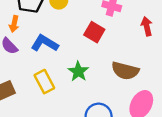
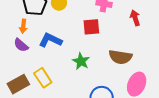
red square: (94, 32) -> (91, 27), turned -30
yellow rectangle: (44, 82) -> (43, 78), moved

